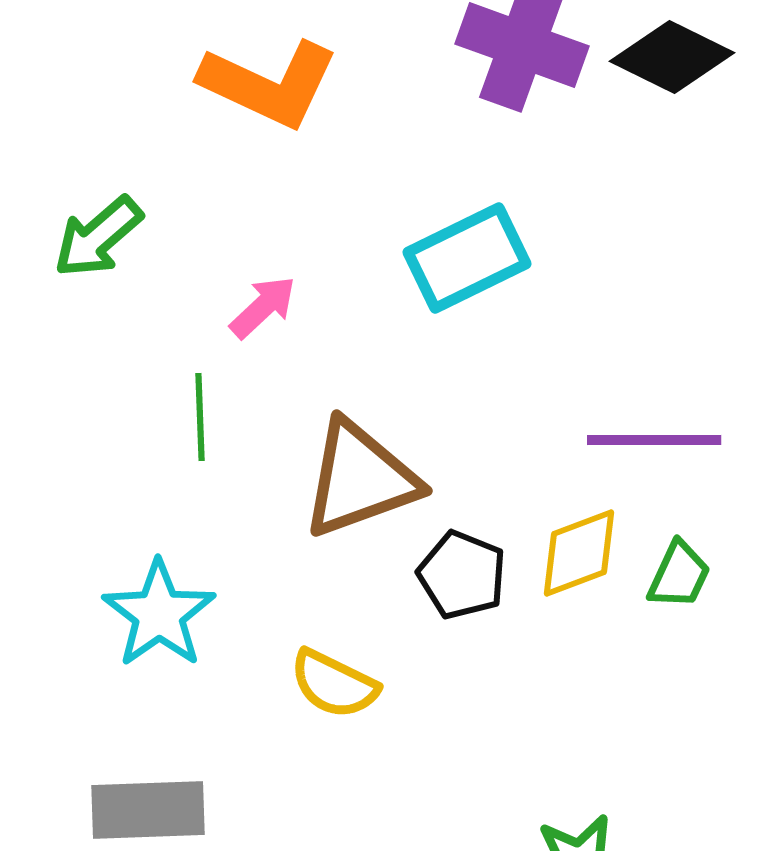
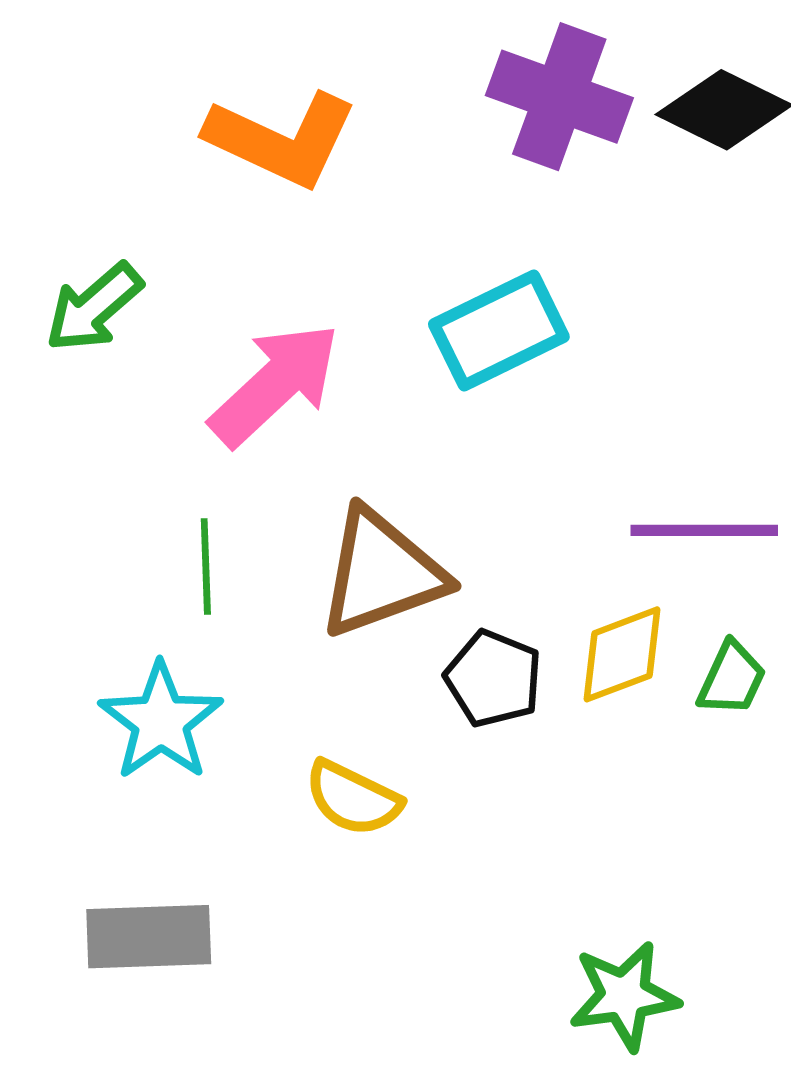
pink arrow: (263, 307) -> (275, 384), size x1.8
green line: (200, 417) -> (206, 567), moved

